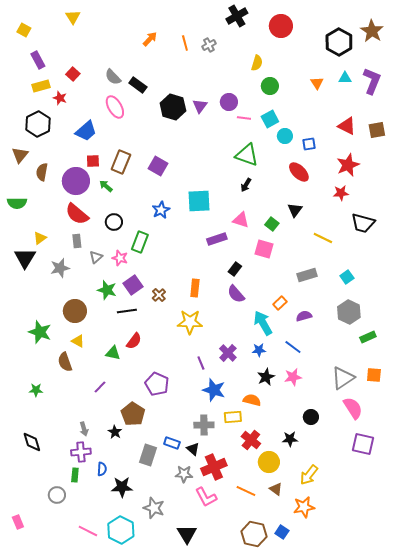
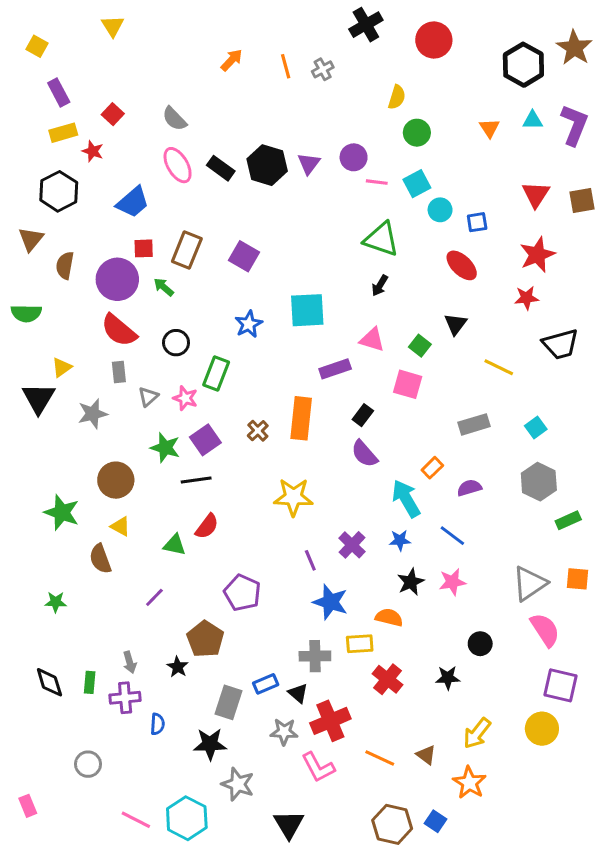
black rectangle: (138, 85) -> (221, 168), moved
red triangle: (347, 126) -> (536, 194), turned 36
black trapezoid: (363, 223) -> (560, 344), turned -30
orange rectangle: (195, 288) -> (301, 418), moved, size x1.5
brown cross: (159, 295) -> (258, 431), moved
blue rectangle: (172, 443) -> (266, 684), turned -42
yellow circle: (269, 462) -> (542, 729), moved
green rectangle: (75, 475) -> (90, 682), moved
black star: (122, 487) -> (210, 744), moved
orange star: (304, 507) -> (469, 783), turned -30

